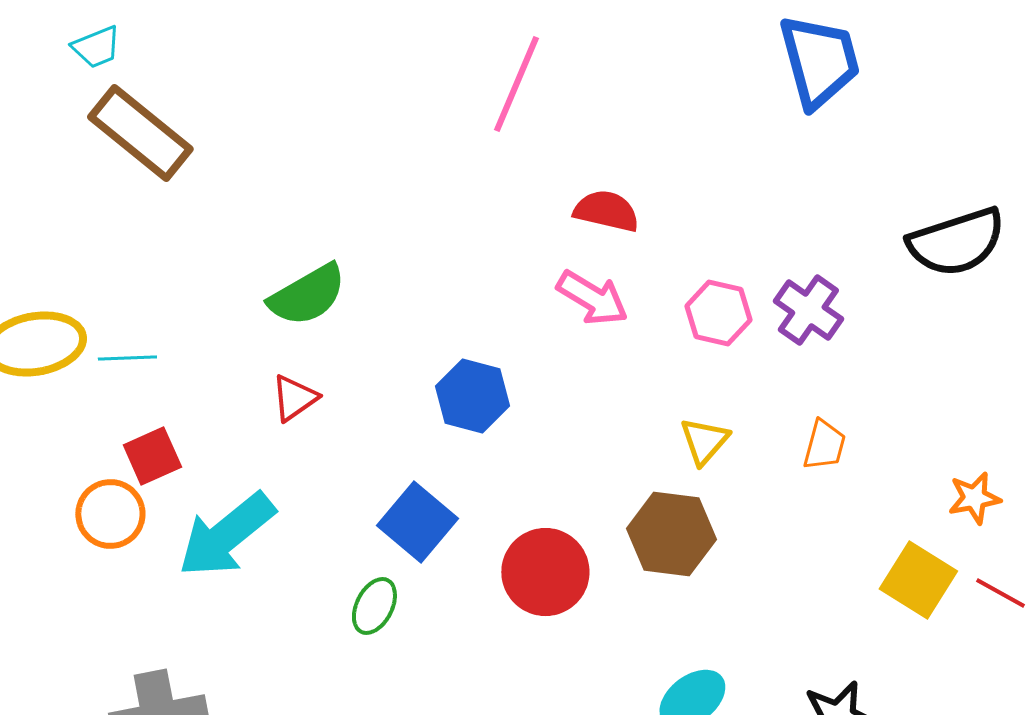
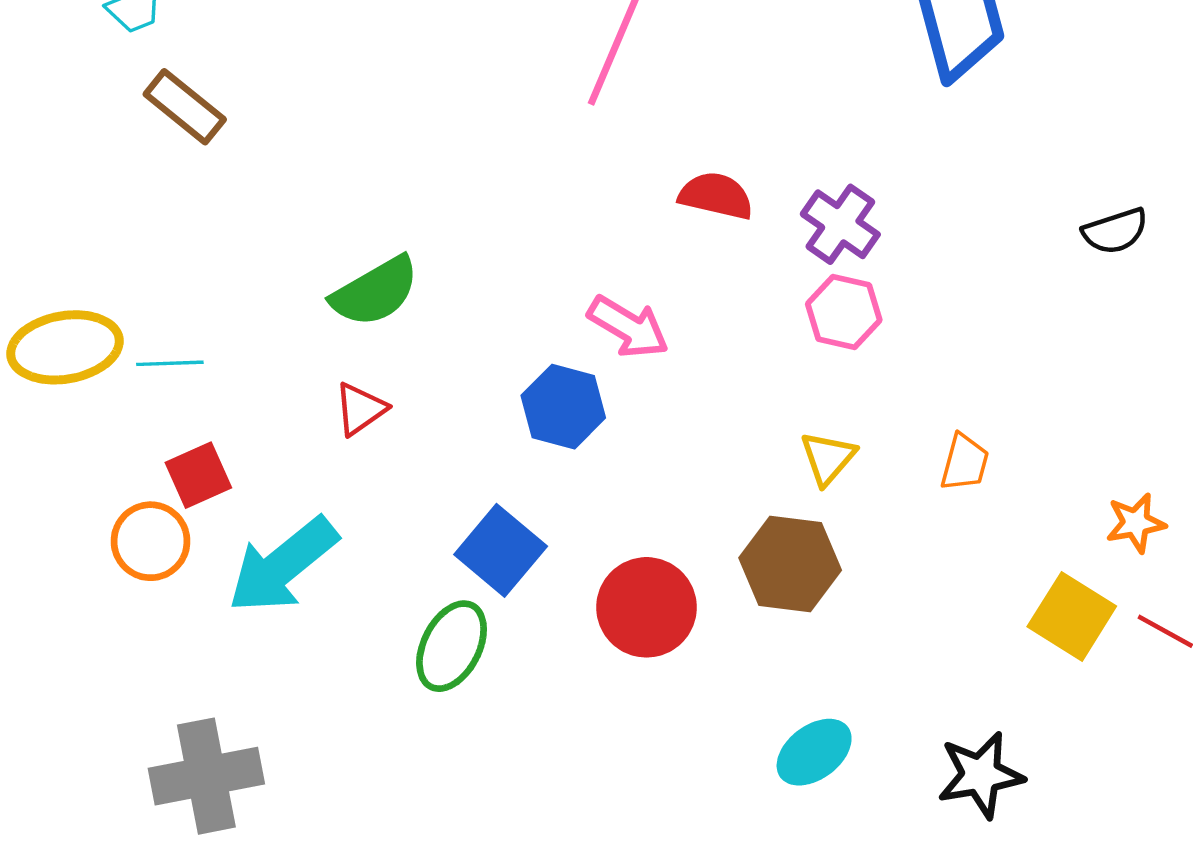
brown rectangle: (140, 133) -> (185, 107), size x0.7
black semicircle: (956, 242) -> (1115, 231), size x0.6
pink arrow: (592, 298) -> (628, 327), moved
purple cross: (808, 310) -> (840, 224), moved
green ellipse: (374, 606) -> (452, 646), size x1.4

